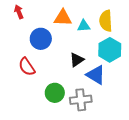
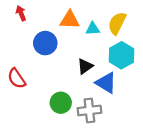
yellow semicircle: (106, 21) -> (117, 23), turned 30
red semicircle: (27, 67) -> (17, 78), moved

